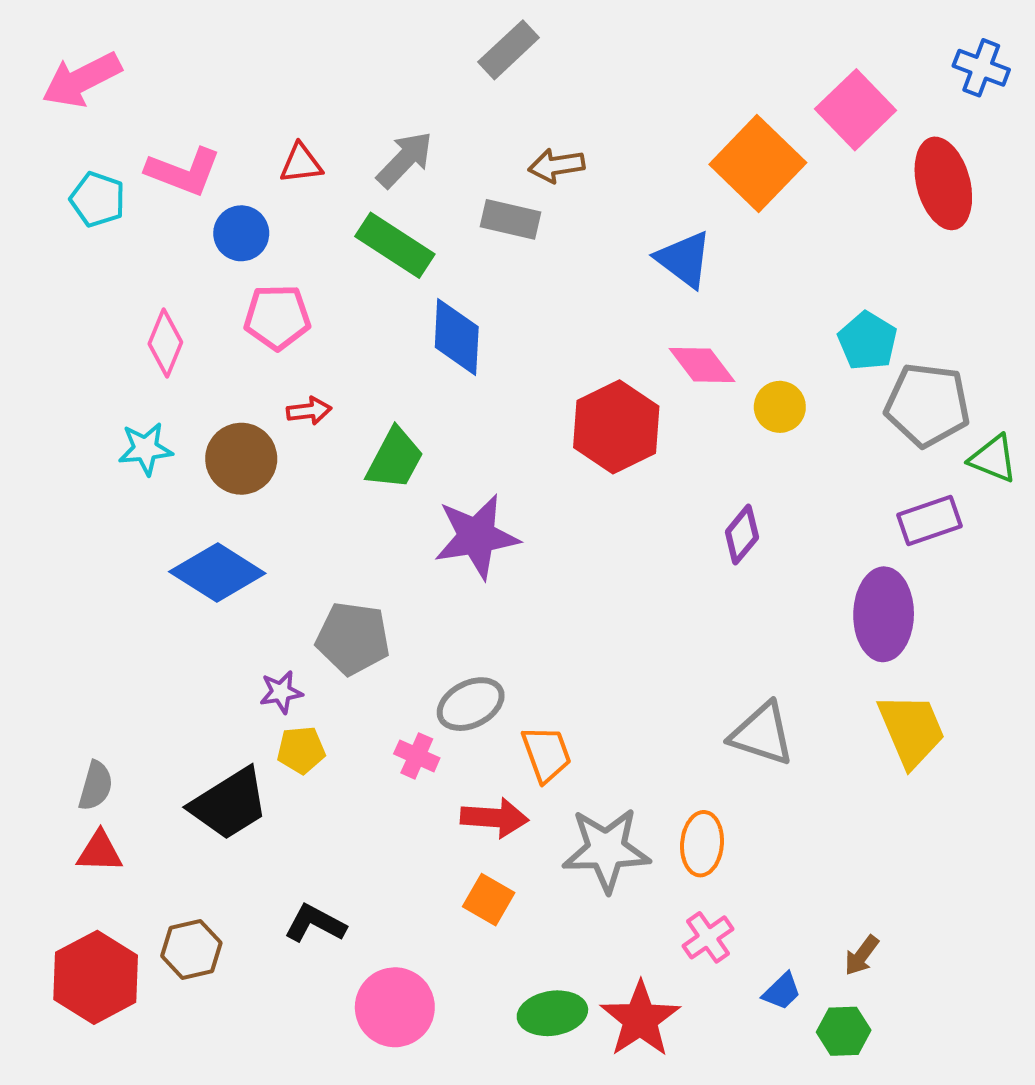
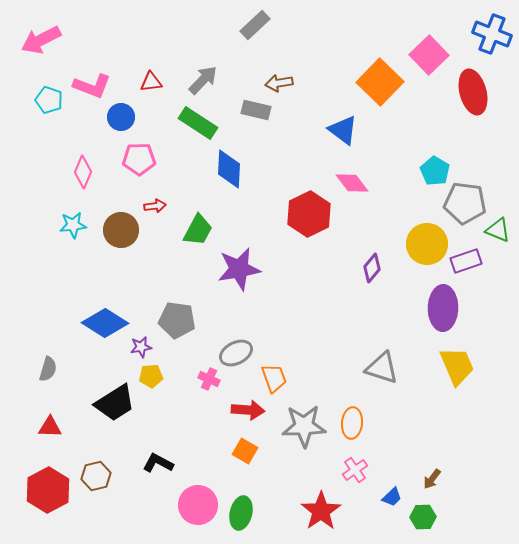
blue cross: (981, 68) -> (492, 34), size x1.4
yellow circle: (780, 407) -> (427, 244), moved, size x1.6
blue diamond: (217, 572) -> (105, 323), moved
gray semicircle: (96, 786) -> (48, 369), moved
green ellipse: (552, 1013) -> (241, 513), moved, turned -68

